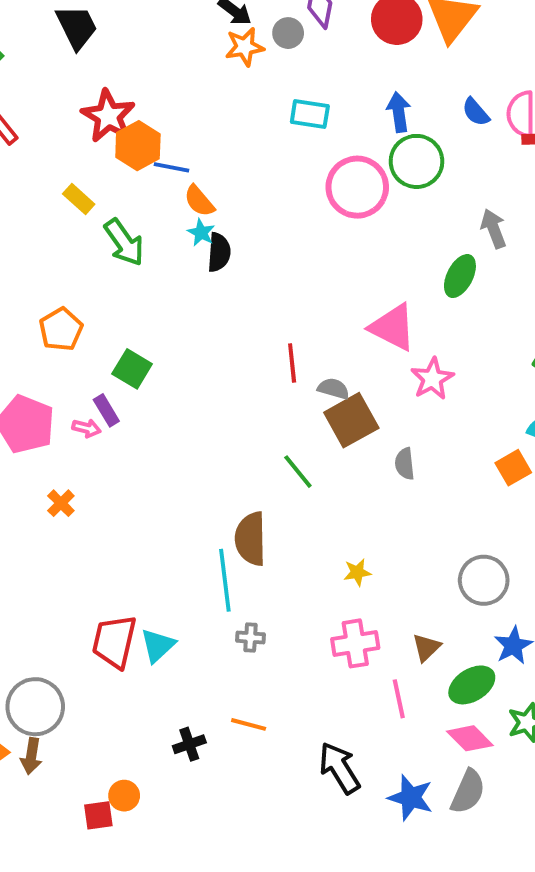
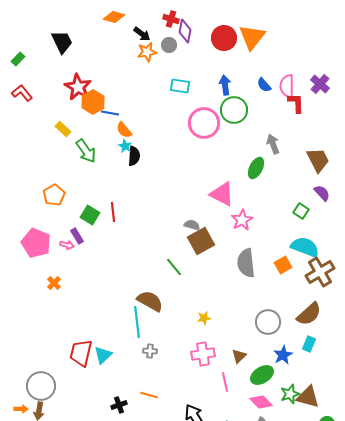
red line: (292, 363) -> (113, 212), moved
gray semicircle: (405, 464) -> (246, 263), moved, size x1.8
brown semicircle: (251, 539) -> (150, 301), turned 120

